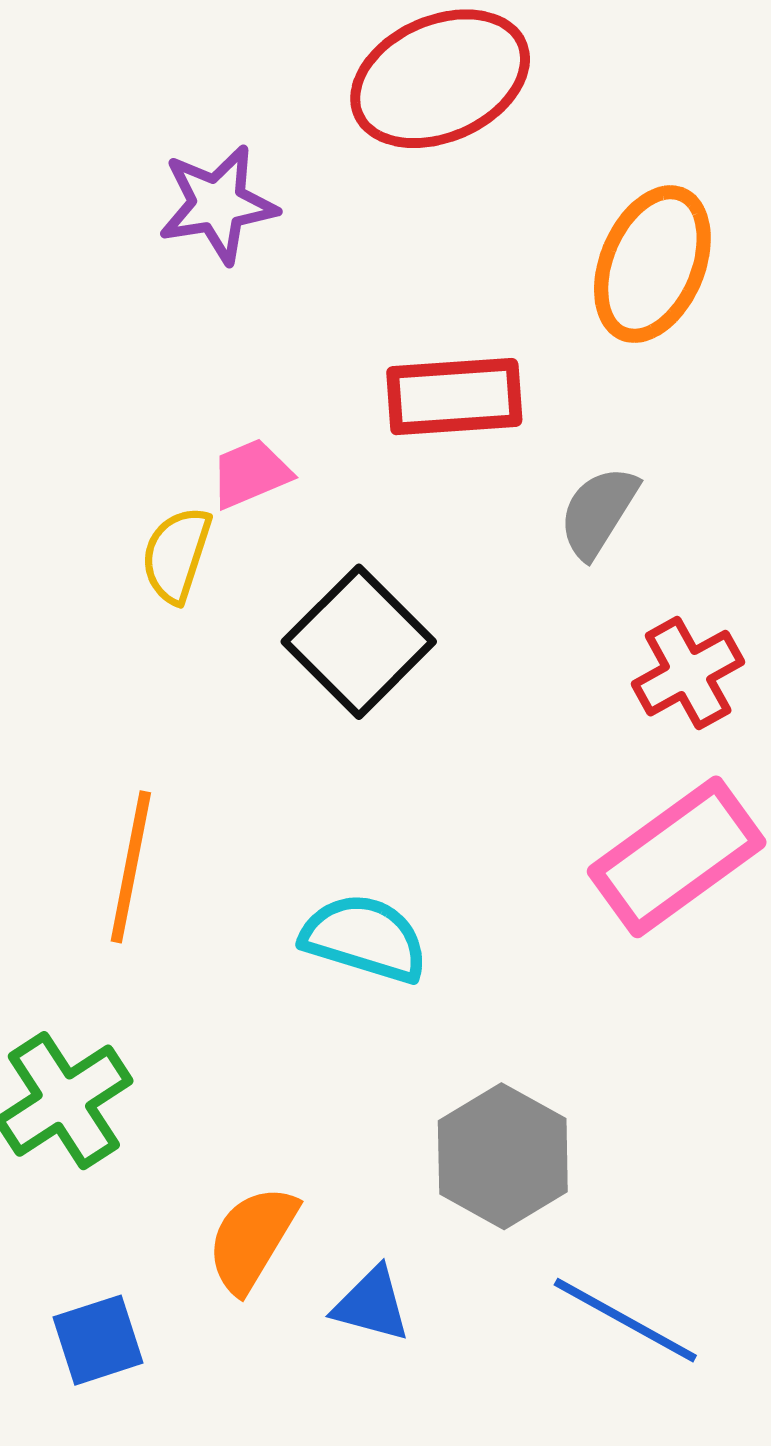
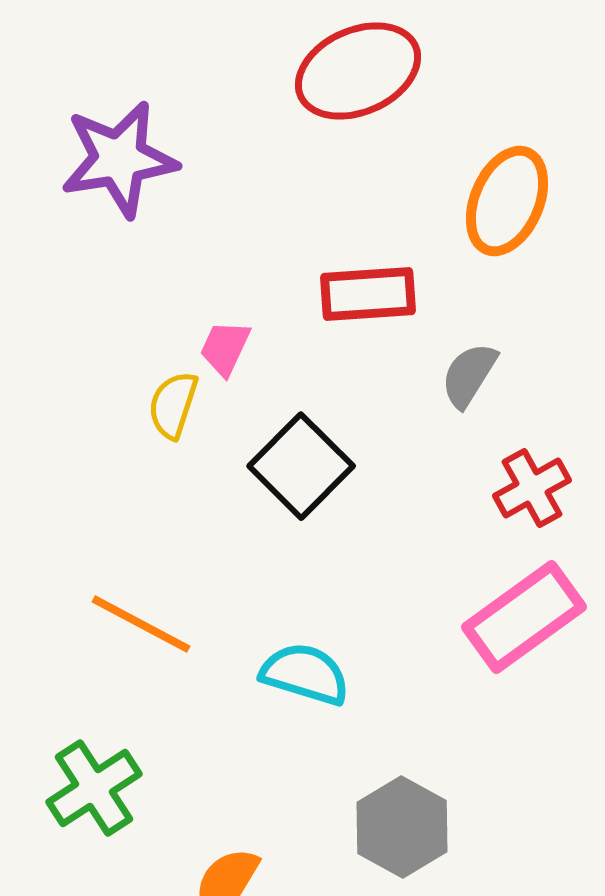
purple star: (218, 204) -> (119, 159), moved, size x1.4
pink trapezoid: (251, 474) -> (225, 348), turned -42
orange line: (131, 867) -> (141, 624), turned -73

